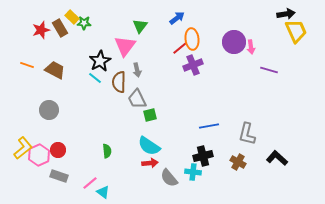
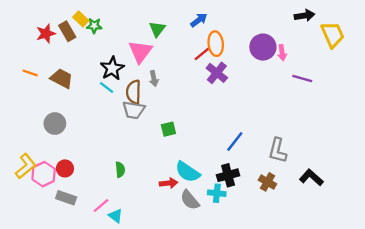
black arrow: (286, 14) -> (305, 16), moved
purple cross: (193, 65) -> (217, 73), turned -30
gray trapezoid: (137, 99) -> (134, 110), moved, turned -55
blue line: (209, 126) -> (235, 141), turned -42
cyan semicircle: (149, 146) -> (188, 172), moved

